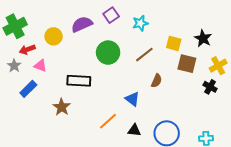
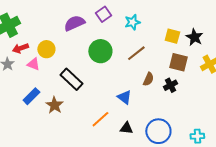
yellow circle: (54, 36) -> (46, 49), moved
yellow square: (174, 43) -> (172, 36), moved
black rectangle: (79, 81) -> (71, 79), turned 40
black cross: (210, 87) -> (170, 85), moved, turned 32
blue rectangle: (28, 89) -> (31, 96), moved

